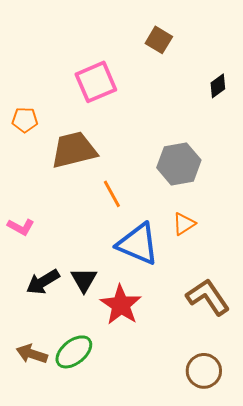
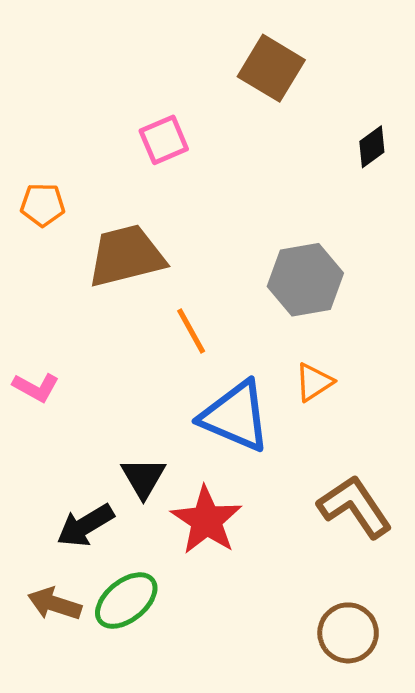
brown square: (159, 40) -> (271, 68), size x1.4
pink square: (96, 82) -> (164, 140), size x0.7
black arrow: (43, 282) -> (85, 525), moved

